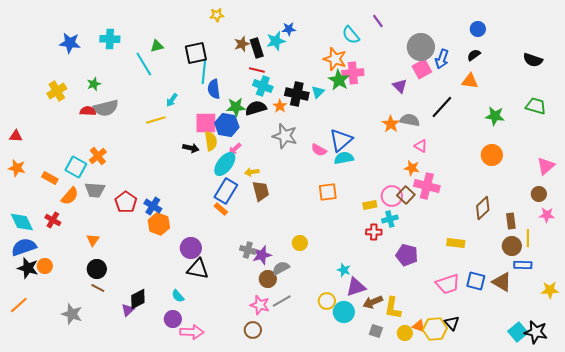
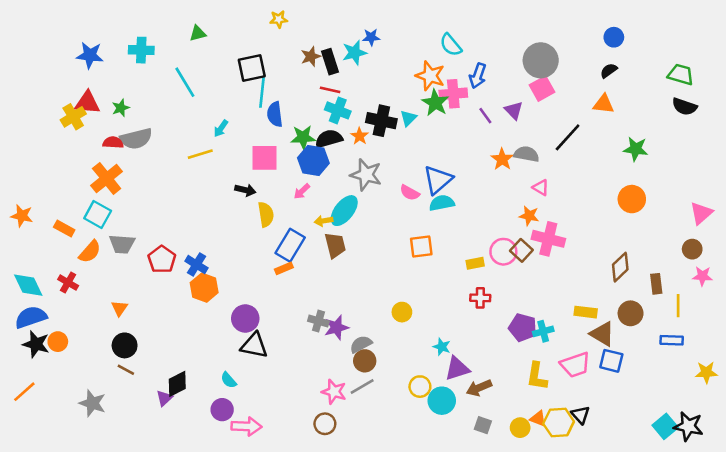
purple line: (378, 21) -> (485, 116), moved
green triangle: (157, 46) -> (198, 33), moved
blue arrow: (442, 59) -> (478, 76), moved
black semicircle: (533, 60) -> (684, 107), moved
green trapezoid: (536, 106) -> (681, 74), moved
blue hexagon: (227, 125) -> (313, 161), moved
red triangle: (16, 136) -> (87, 103), moved, size x1.5
yellow semicircle: (211, 141) -> (266, 214), moved
orange cross: (98, 156) -> (107, 178), moved, size x1.4
cyan ellipse: (225, 164) -> (344, 211), moved
orange rectangle: (221, 209) -> (284, 268), turned -64
cyan cross: (390, 219) -> (543, 331), moved
yellow circle: (300, 243) -> (402, 312), moved
brown circle: (512, 246) -> (631, 313), moved
brown circle: (268, 279) -> (365, 361), moved
brown triangle: (502, 282) -> (602, 334), moved
yellow L-shape: (393, 308) -> (537, 376), moved

